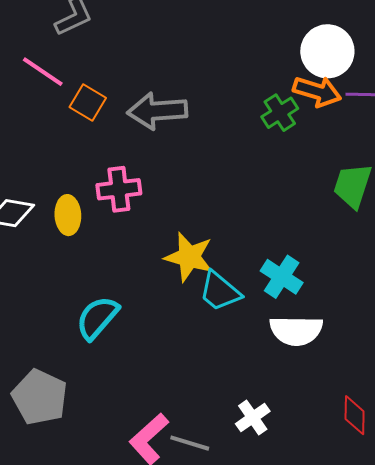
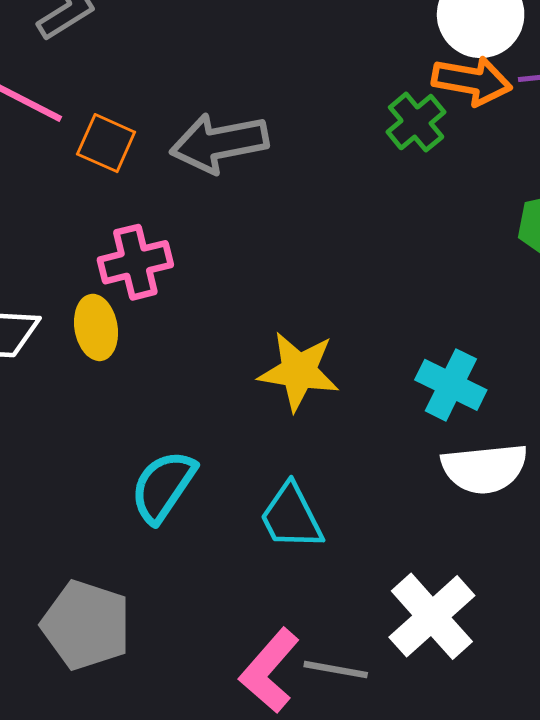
pink cross: (119, 189) -> (135, 262), moved
cyan trapezoid: (220, 291) -> (291, 517), moved, turned 30
white cross: (253, 418) -> (432, 616), size x1.6

